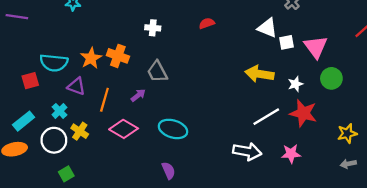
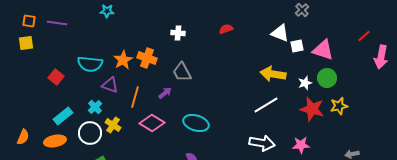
pink triangle: (316, 47) -> (323, 50), turned -35
green circle: (331, 78) -> (327, 78), moved
red square: (30, 81) -> (56, 77), moved, turned -35
white line: (266, 117) -> (266, 105), moved
yellow star: (347, 133) -> (339, 106), moved

